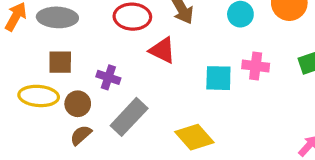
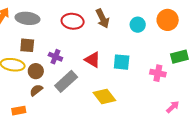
red triangle: (162, 50) -> (93, 60), moved
pink cross: (256, 66) -> (158, 73), moved

